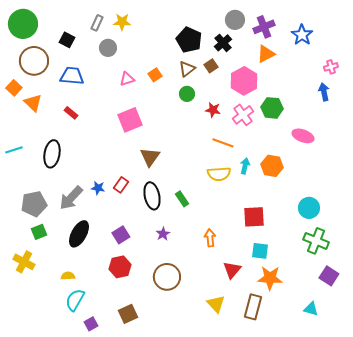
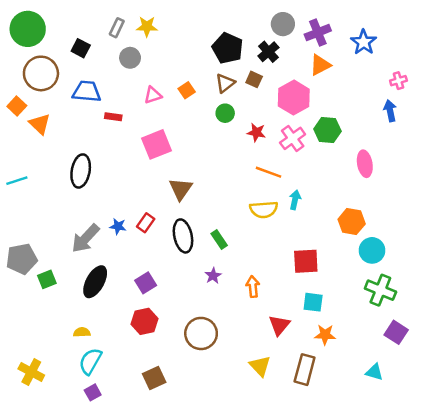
brown square: (211, 66) -> (254, 79), turned -32
red rectangle: (71, 113) -> (113, 117), moved, turned -32
pink ellipse: (303, 136) -> (365, 164), turned 60
black ellipse: (52, 154) -> (81, 171), moved
orange hexagon: (272, 166) -> (352, 222), moved
gray pentagon: (34, 204) -> (22, 259), moved
purple star: (163, 234) -> (213, 276), moved
yellow cross: (24, 262) -> (31, 372), moved
orange star: (270, 278) -> (325, 335), size x0.7
purple square: (91, 324) -> (93, 392), moved

